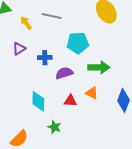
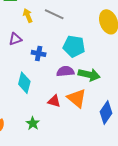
purple semicircle: (64, 73) -> (65, 71), moved
orange triangle: (92, 93) -> (77, 98), size x1.5
cyan diamond: (38, 101) -> (24, 83), moved

